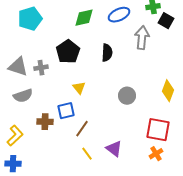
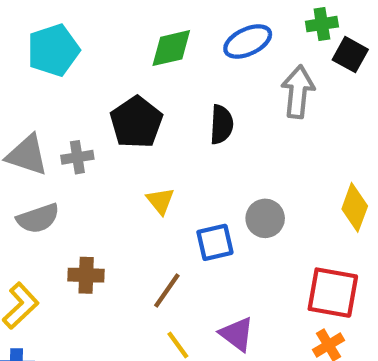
blue square: (66, 111) -> (215, 242), moved

